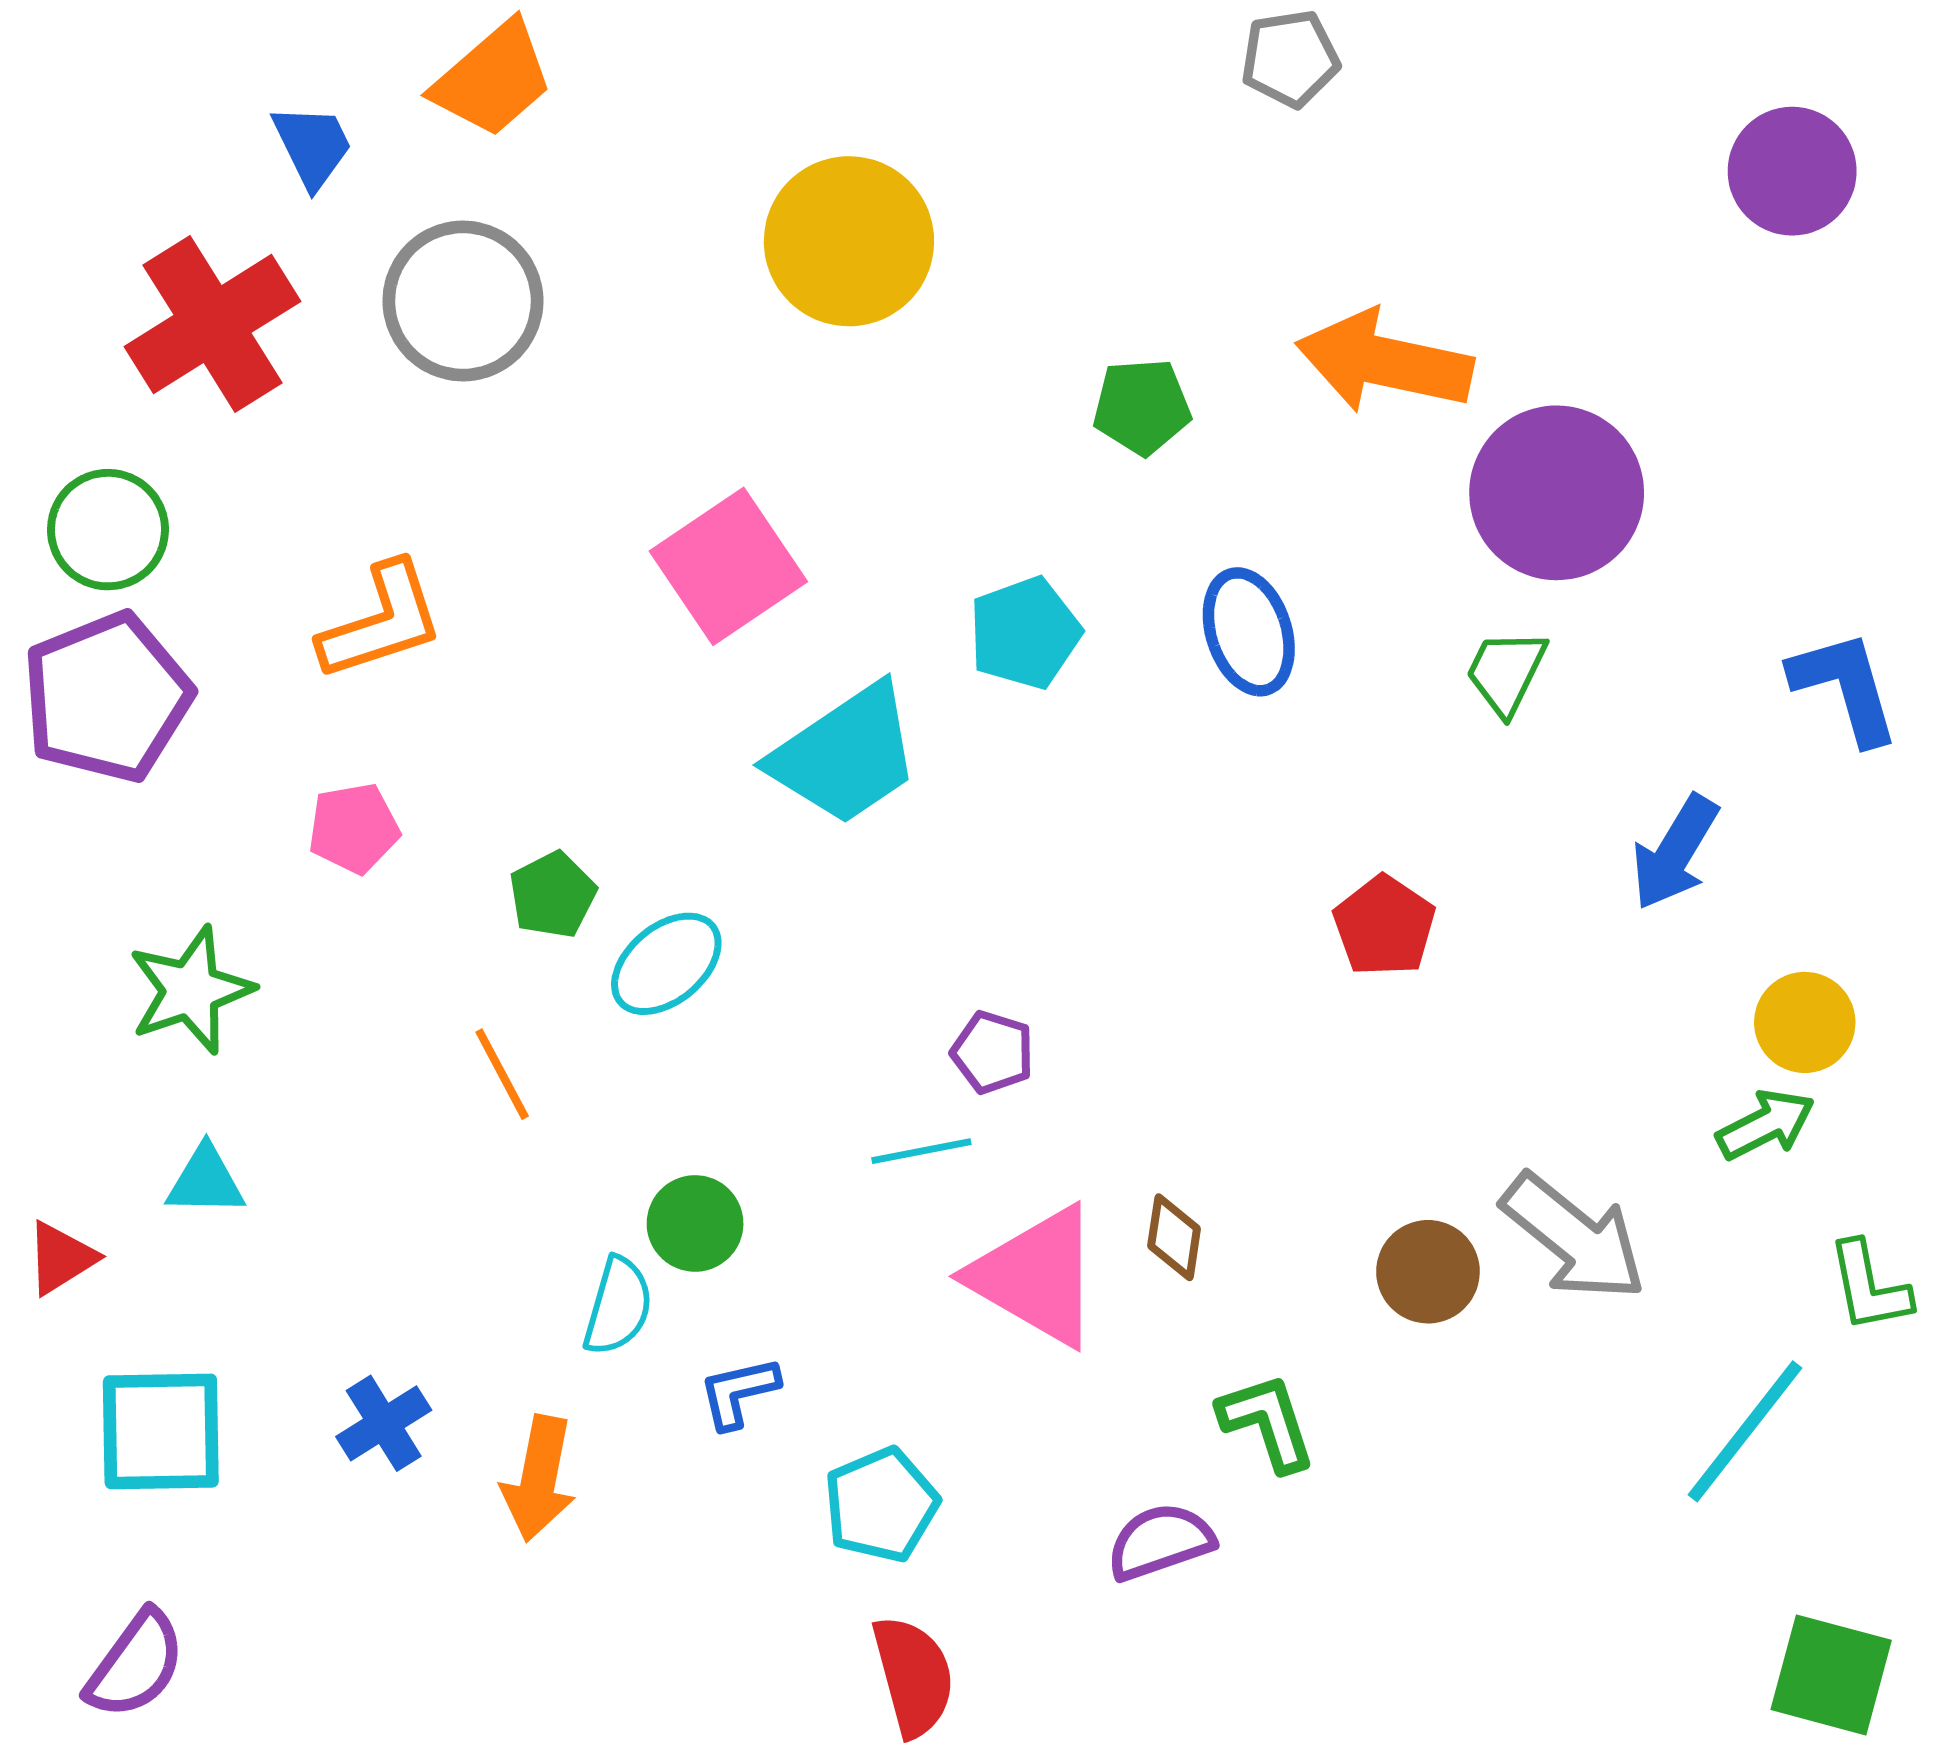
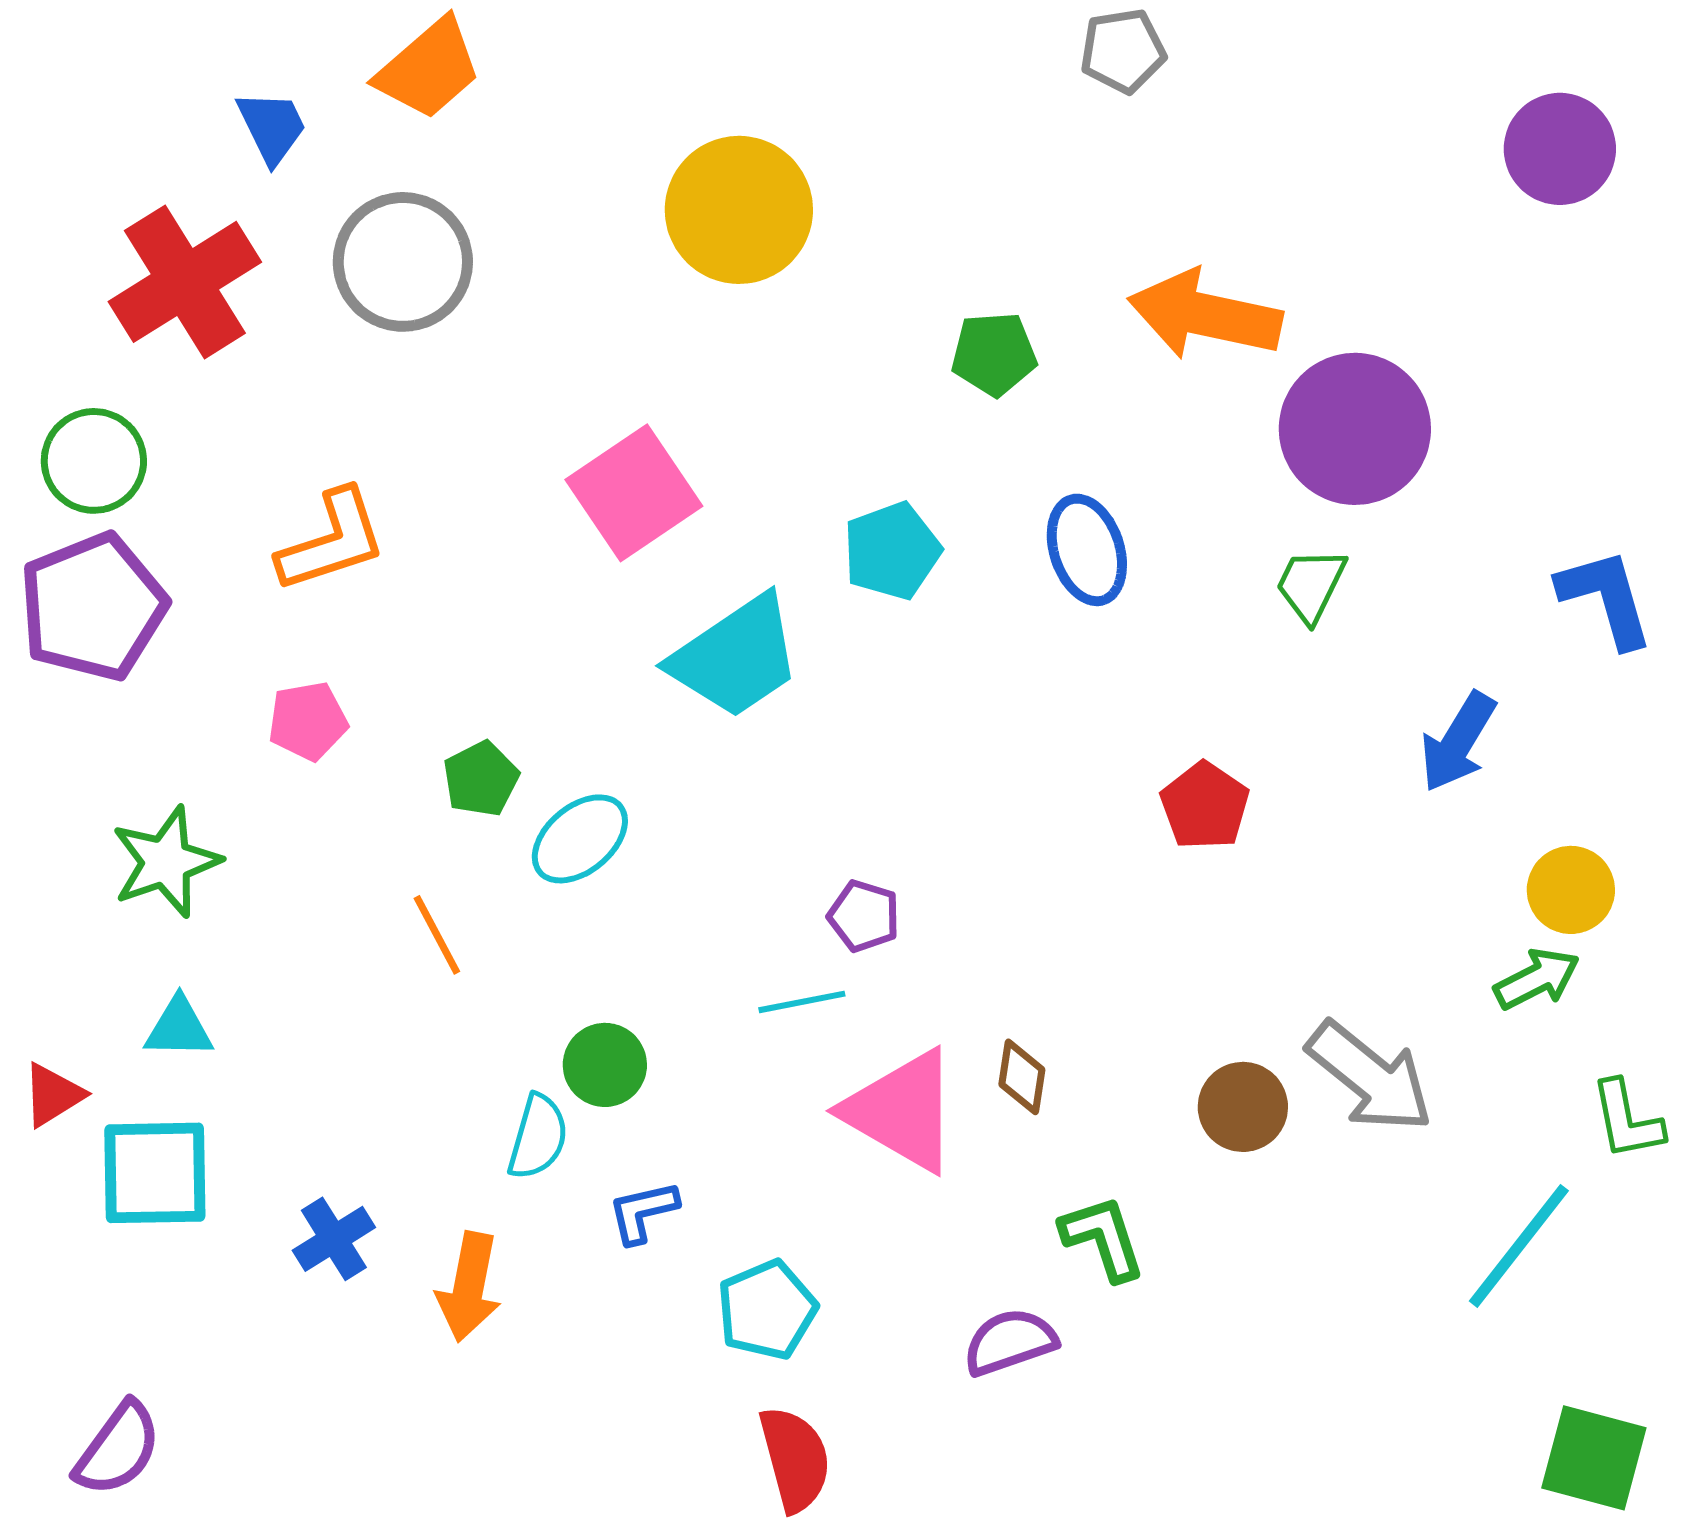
cyan square: (161, 1431) -> (155, 1173), moved

